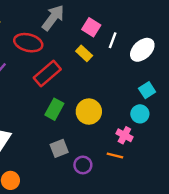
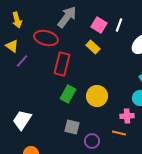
white line: (113, 40) -> (119, 25), moved
red rectangle: (47, 74) -> (62, 64), turned -35
pink cross: (124, 135) -> (127, 116), turned -32
gray square: (59, 148) -> (72, 127), turned 35

